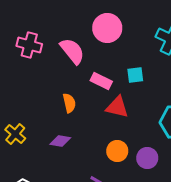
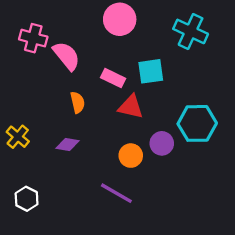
pink semicircle: (72, 51) -> (66, 56), moved
cyan square: (135, 75) -> (151, 71), size x1.4
purple circle: (147, 158) -> (162, 143), moved

